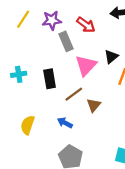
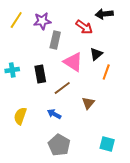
red arrow: (86, 25) -> (84, 27), moved
gray rectangle: (66, 41) -> (55, 40), turned 36
pink triangle: (86, 66) -> (73, 62), turned -40
brown triangle: (94, 105) -> (88, 103), moved

